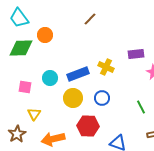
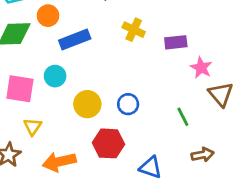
yellow cross: (106, 67) -> (134, 30), moved
blue rectangle: (78, 74) -> (75, 40), moved
pink square: (25, 87) -> (20, 89), size x1.5

